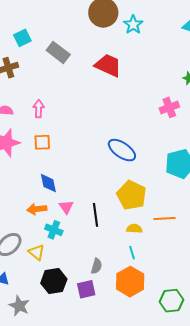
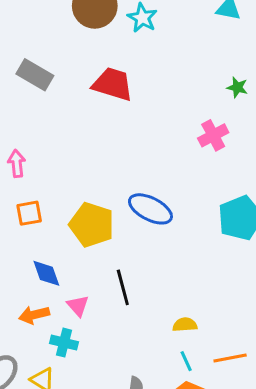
yellow pentagon: (132, 195) -> (92, 225), moved
black line: (95, 215) -> (123, 287), moved
orange line: (164, 219) -> (230, 358), moved

